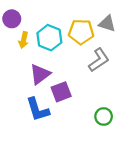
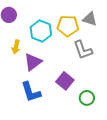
yellow arrow: (24, 40) -> (16, 47), moved
gray L-shape: (99, 60) -> (83, 50), turned 105
purple square: (61, 92) -> (65, 81), moved, turned -30

